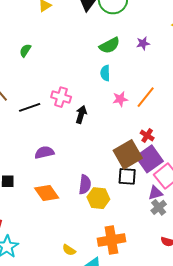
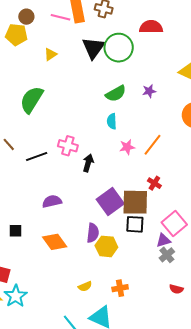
green semicircle: (25, 50) -> (32, 100), size x2.0
brown square: (128, 154) -> (135, 202), turned 32
purple square: (149, 159) -> (110, 202), moved
orange cross: (111, 240) -> (120, 288), size x0.6
yellow semicircle: (69, 250) -> (85, 286), moved, turned -56

